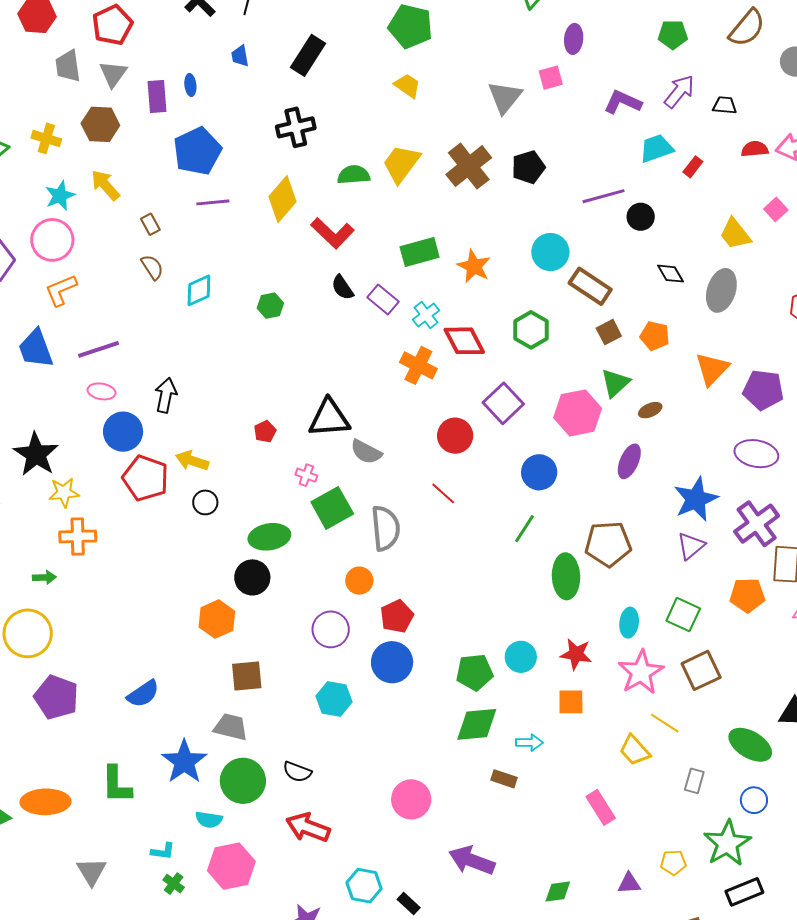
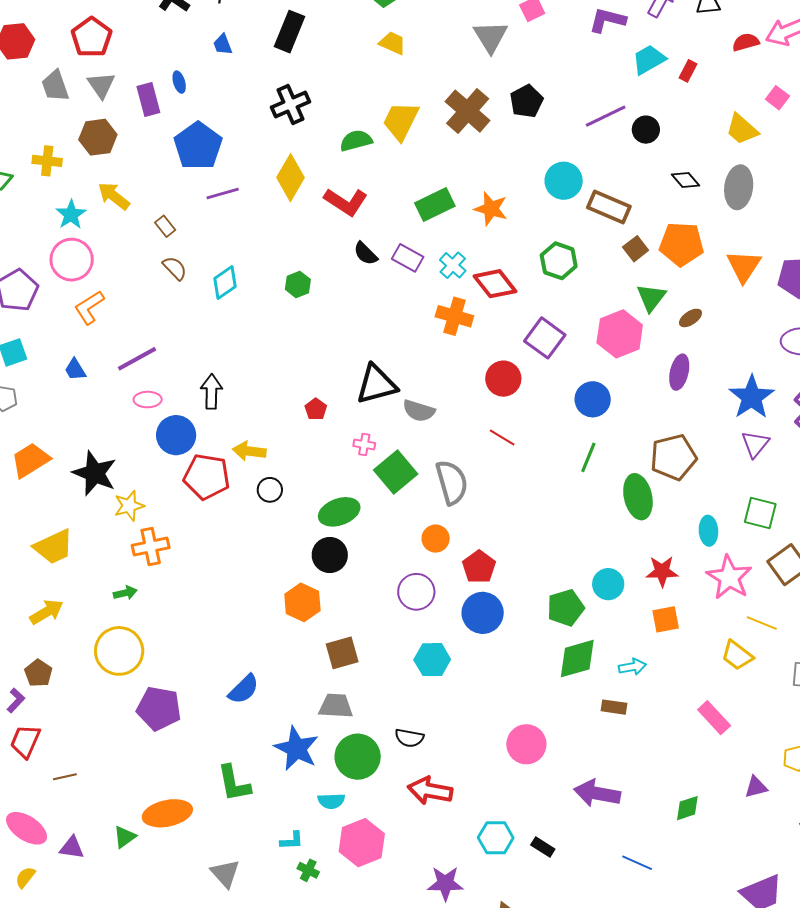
orange pentagon: (655, 336) -> (681, 244), size x1.5
blue trapezoid: (36, 349) -> (75, 370), size x0.6

